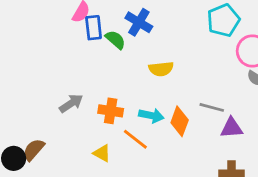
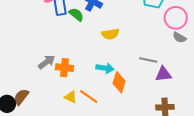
orange cross: (111, 111) -> (65, 68), moved
orange diamond: (180, 121) -> (119, 82), moved
orange line: (135, 139) -> (89, 97), moved

